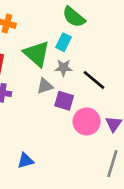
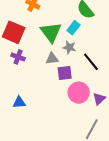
purple square: (64, 101) -> (65, 73), turned -35
blue triangle: (25, 161) -> (19, 102), moved

